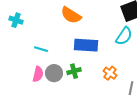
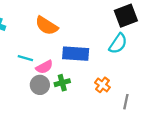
orange semicircle: (71, 15) -> (47, 26), moved
pink semicircle: (38, 74) -> (44, 67), moved, turned 49

